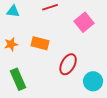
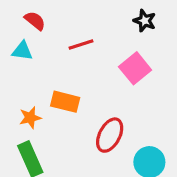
orange star: (11, 44) -> (30, 118), moved

